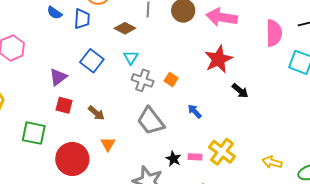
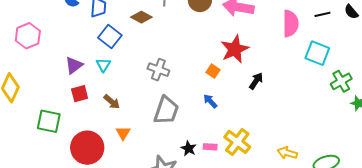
cyan triangle: (131, 57) -> (103, 65), moved
blue square: (92, 61) -> (110, 37), moved
orange square: (171, 80) -> (213, 71), moved
black arrow: (240, 91) -> (256, 81), turned -96
red square: (64, 105) -> (80, 94), turned -30
gray trapezoid: (151, 121) -> (166, 110), turned -124

